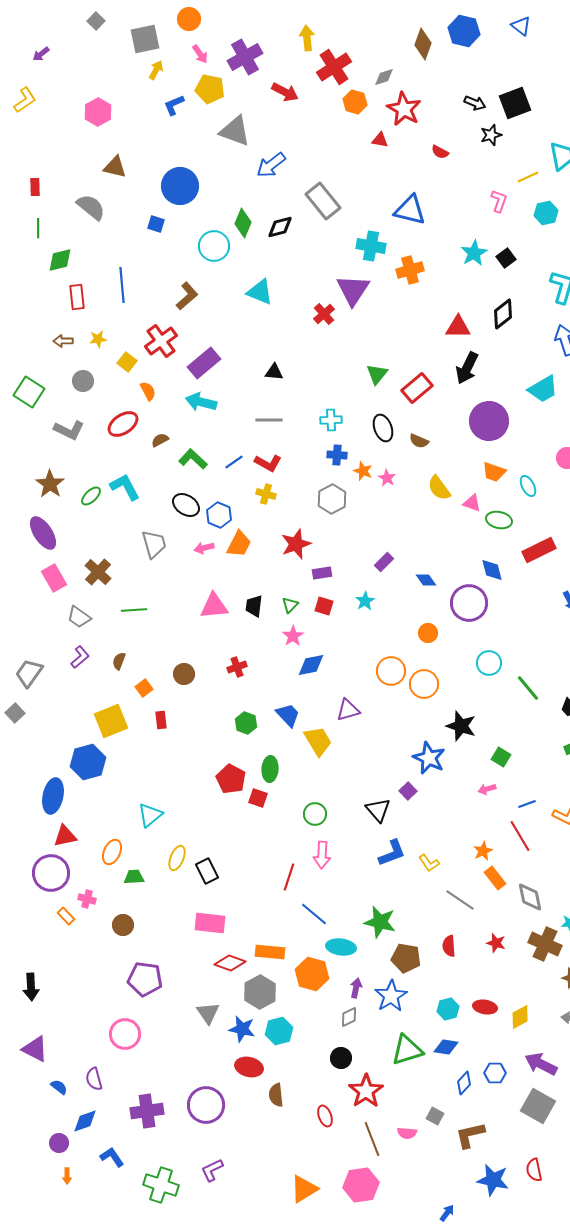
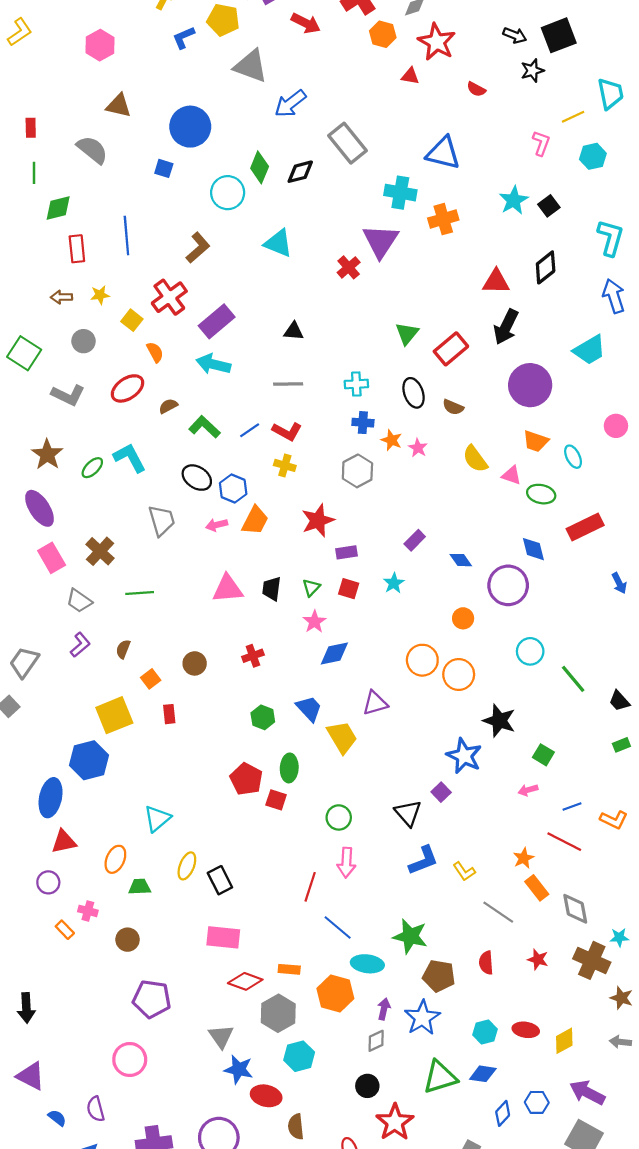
red line: (520, 836) -> (564, 842), turned -32
purple circle: (51, 873) -> (48, 882), size x0.6
orange rectangle: (270, 952) -> (289, 969), size x0.7
blue star: (242, 1029) -> (239, 1069), moved

